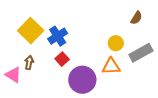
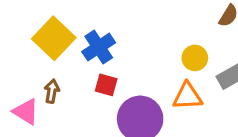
red square: (62, 59) -> (106, 85), turned -32

